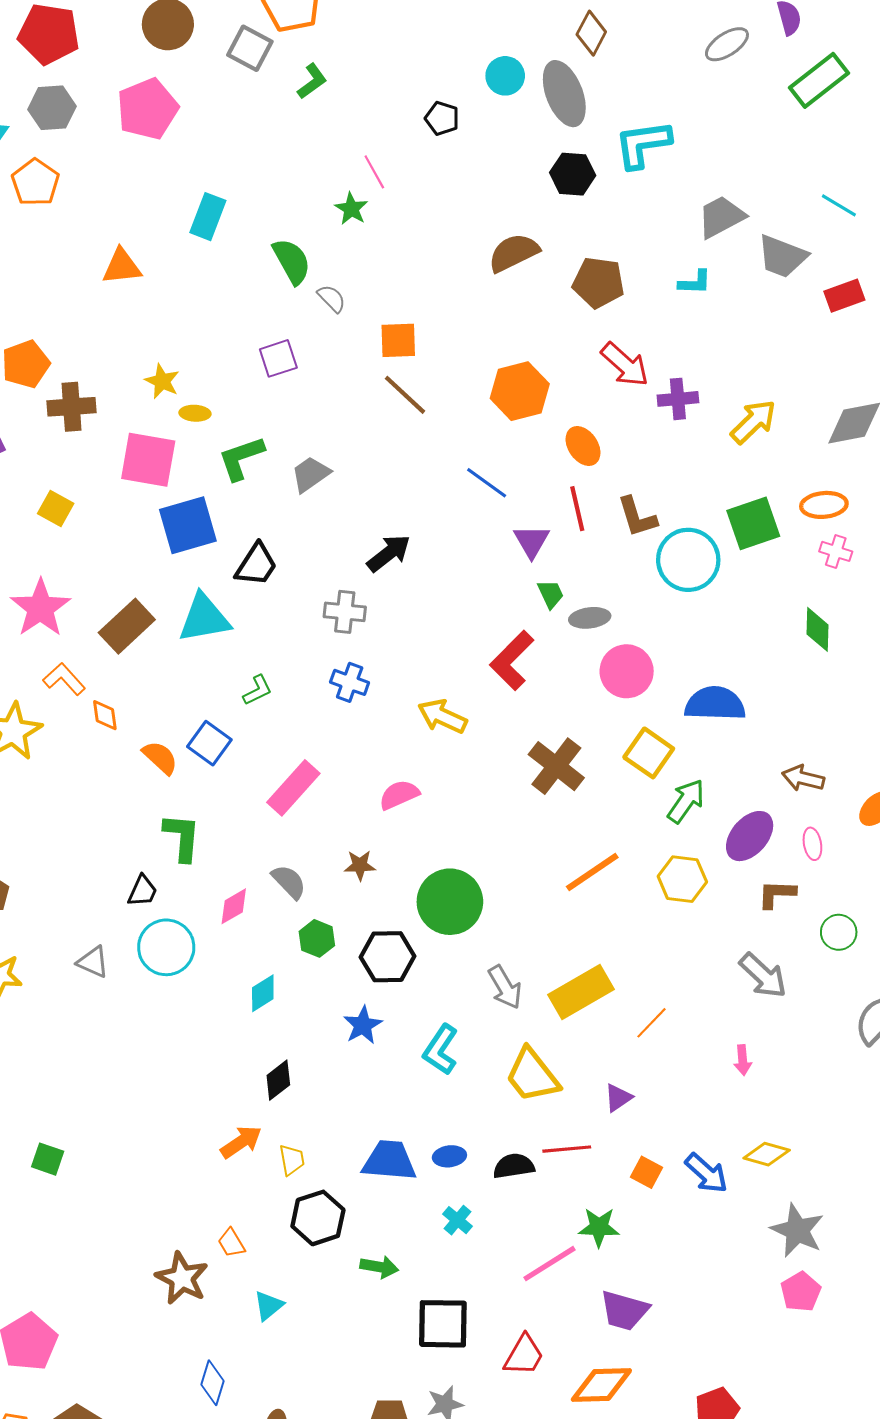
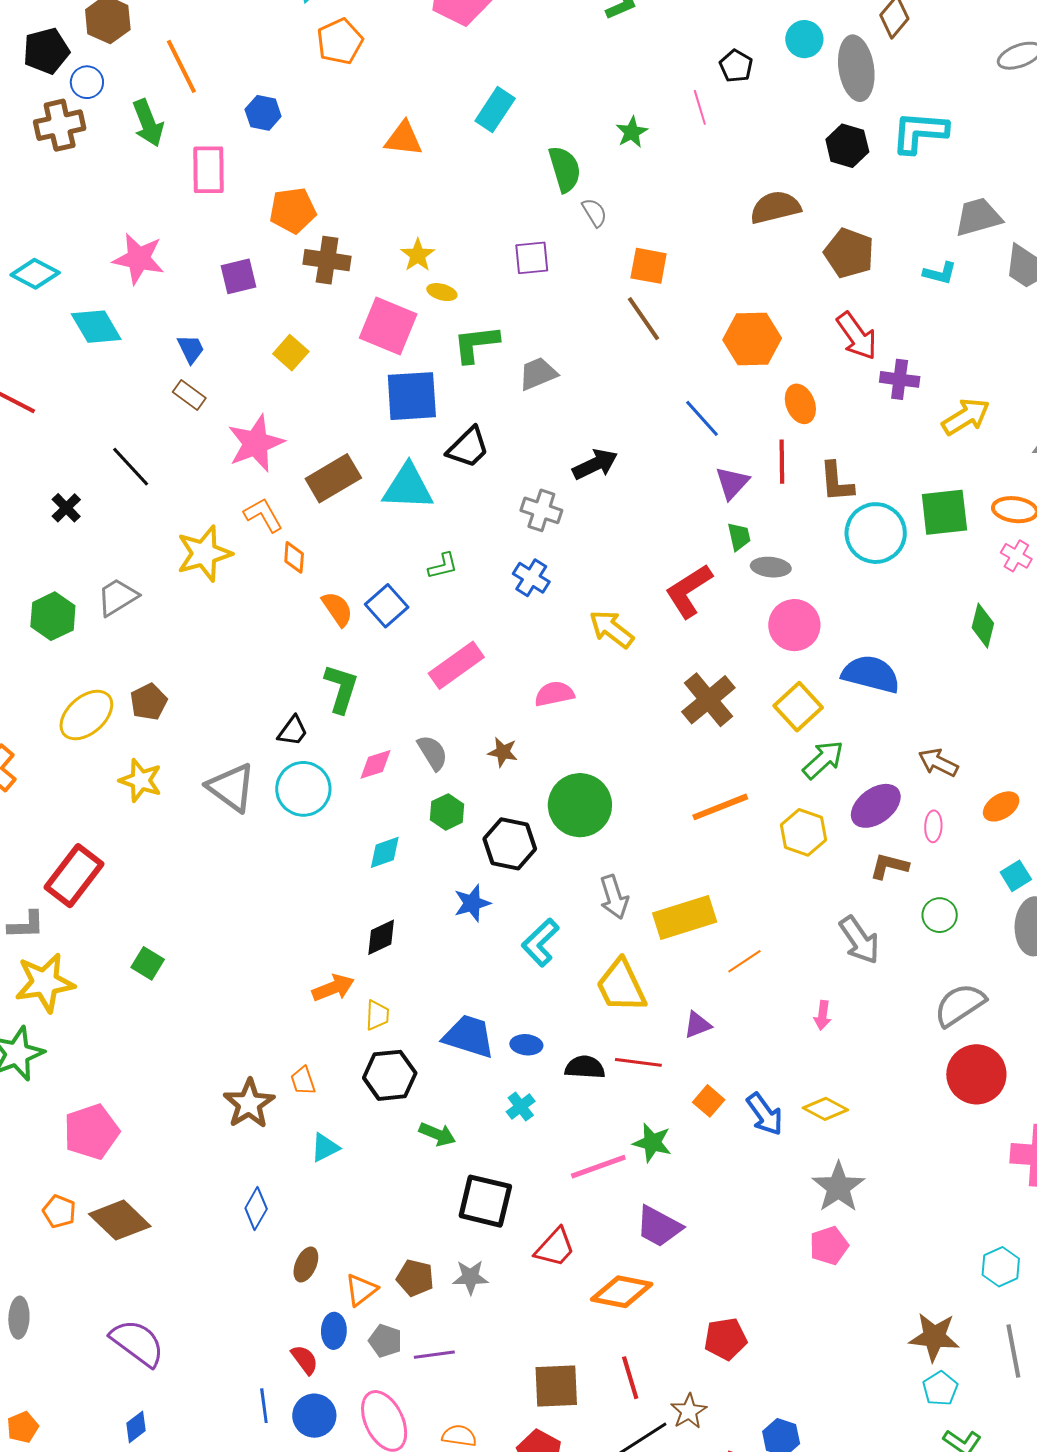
pink line: (374, 172) -> (700, 107), moved
gray triangle: (93, 962) -> (231, 787), size x1.6

